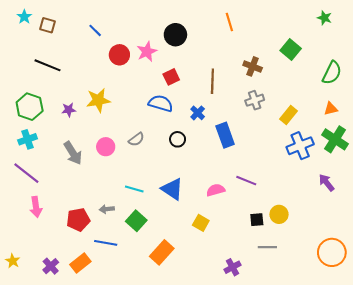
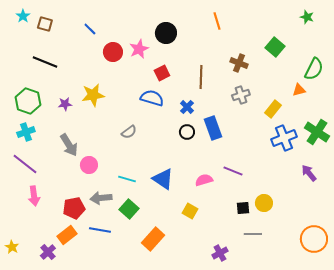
orange triangle: (331, 109) -> (299, 90), moved
black circle: (178, 139) -> (187, 132), moved
pink circle: (106, 147) -> (89, 165), moved
gray arrow: (107, 209) -> (101, 198), size x1.5
orange rectangle: (80, 263) -> (67, 235), moved

